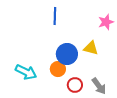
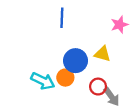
cyan arrow: (26, 72) -> (43, 81), moved
red circle: (75, 85) -> (98, 87), moved

